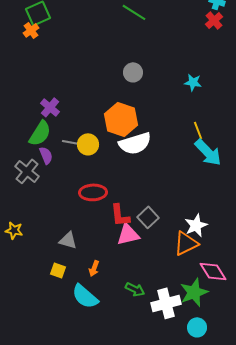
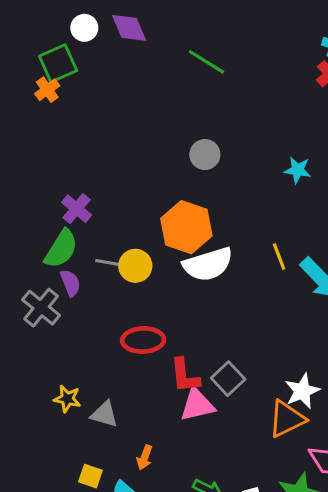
yellow line: (198, 130) -> (279, 257), moved
yellow star: (14, 230) -> (67, 399), moved
yellow square: (58, 270) -> (90, 476), moved

